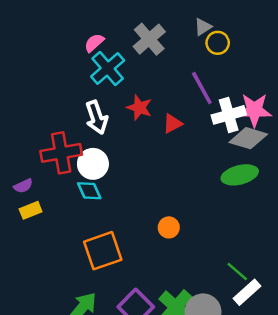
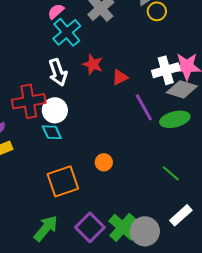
purple line: (202, 88) -> (144, 107), moved
orange circle: (169, 227) -> (104, 162), moved
green line: (237, 271) -> (171, 173), moved

